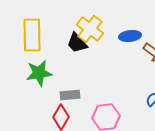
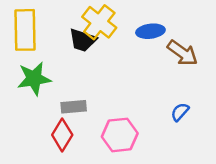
black trapezoid: (77, 43) -> (83, 40), turned -30

